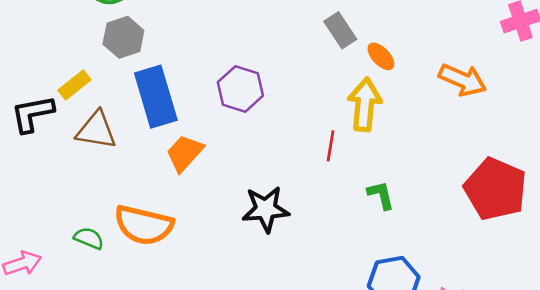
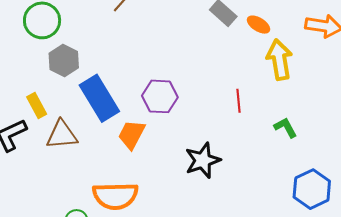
yellow rectangle: (74, 85) -> (37, 105), turned -65
purple hexagon: (240, 89) -> (160, 96), moved
yellow arrow: (365, 105) -> (279, 60), moved

